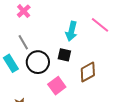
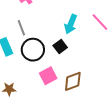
black square: (64, 55) -> (60, 46), turned 32
brown diamond: (88, 72) -> (73, 81), moved

